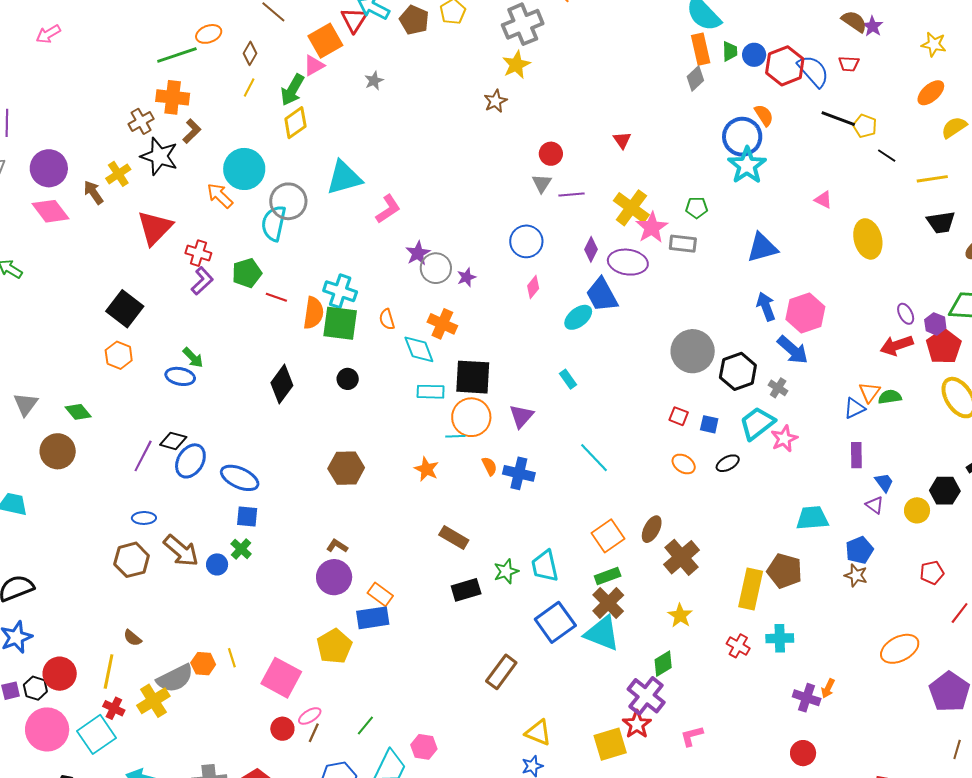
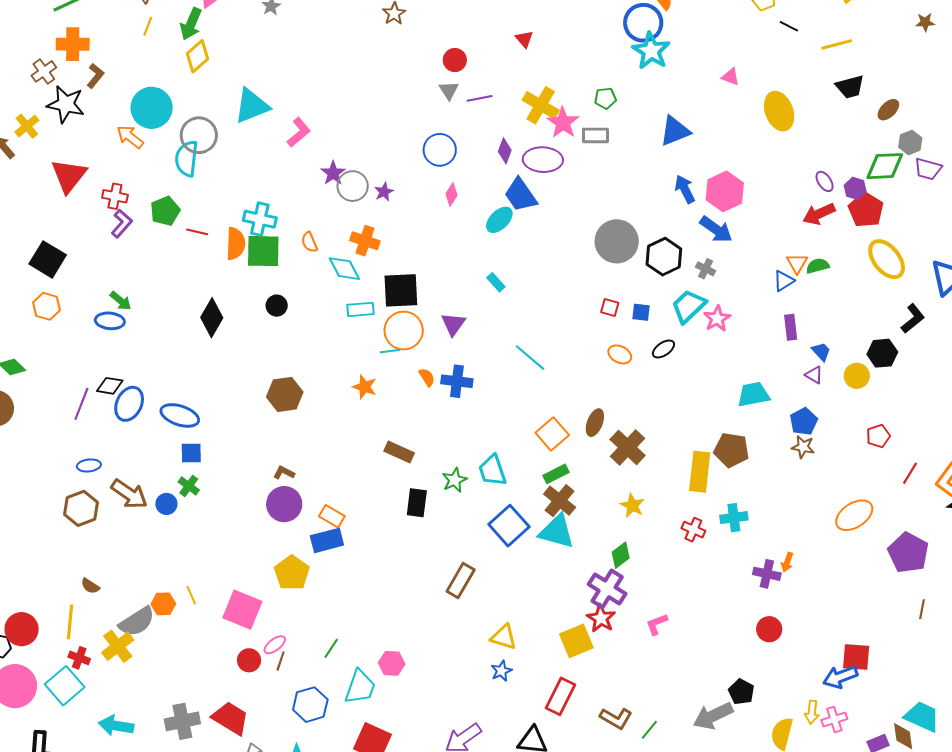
black rectangle: (466, 590) -> (417, 503), turned -60

